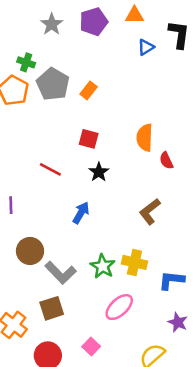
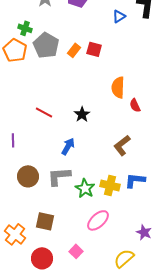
red square: (89, 139) -> (94, 49), moved
gray L-shape: (61, 273) -> (59, 176), moved, turned 130
blue L-shape: (171, 280) -> (135, 180), moved
brown square: (52, 308) -> (45, 221), turned 30

